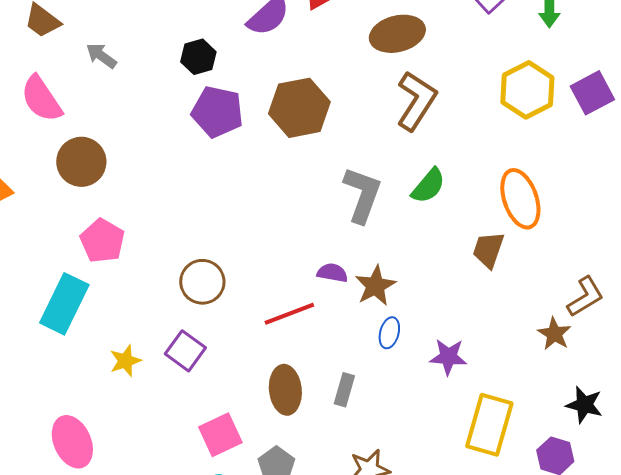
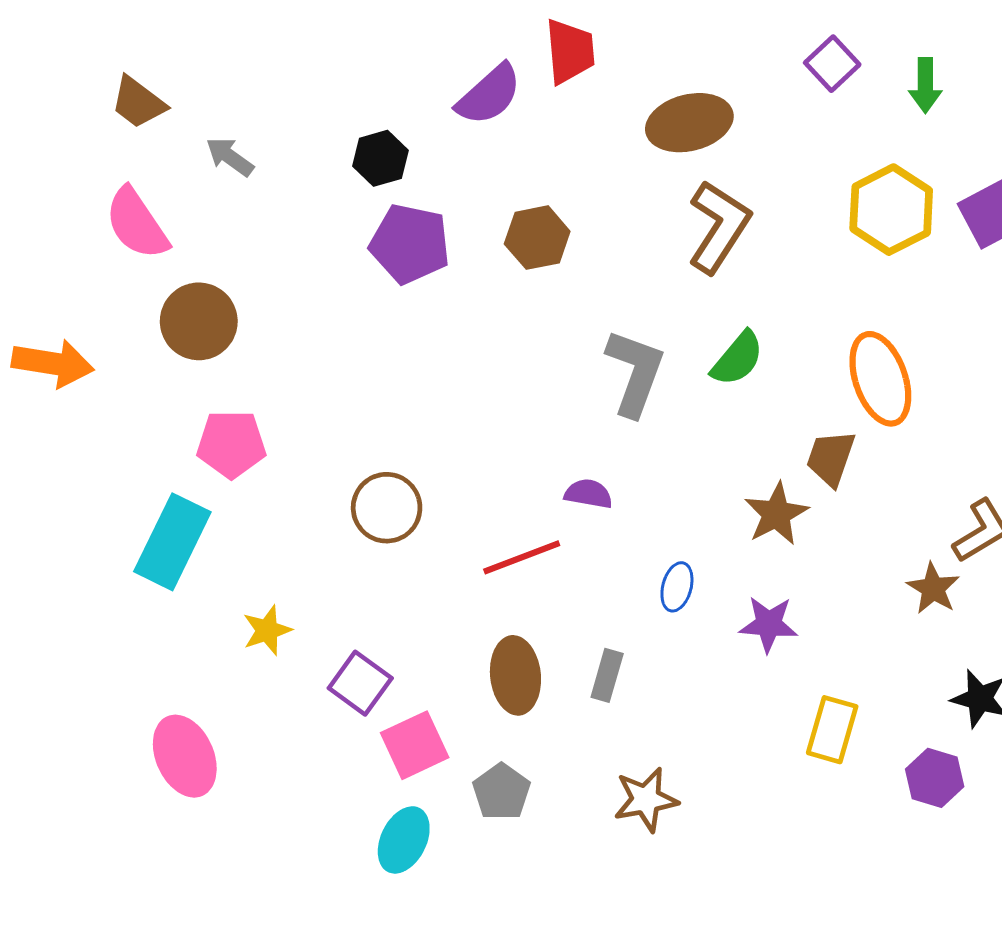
brown hexagon: (299, 108) -> (537, 238), size x0.7
pink pentagon: (102, 241) -> (231, 444), turned -30
brown star: (375, 286) -> (776, 514), moved
purple square: (185, 351) -> (360, 683), moved
yellow rectangle: (489, 425) -> (832, 730), size x0.7

